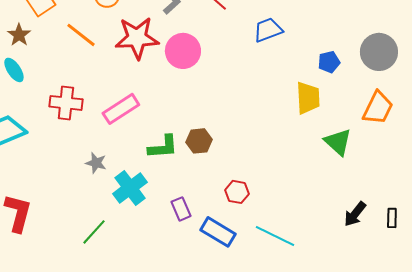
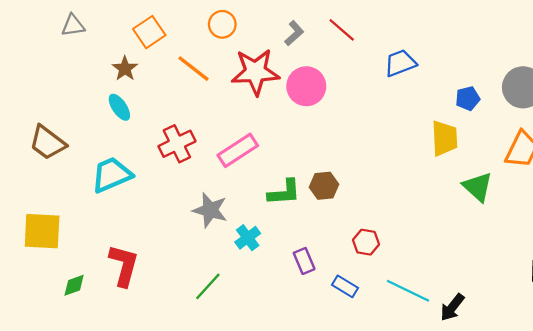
red cross: (66, 103) -> (177, 144), turned -32
gray star: (96, 163) -> (210, 210), size x1.5
cyan cross: (130, 188) -> (248, 238), size x0.7
black arrow: (355, 214) -> (452, 307), moved
blue rectangle: (218, 232) -> (345, 286), size x0.7

